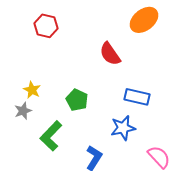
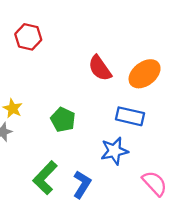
orange ellipse: (144, 20) -> (145, 74), moved
green L-shape: (51, 136) -> (45, 178), moved

